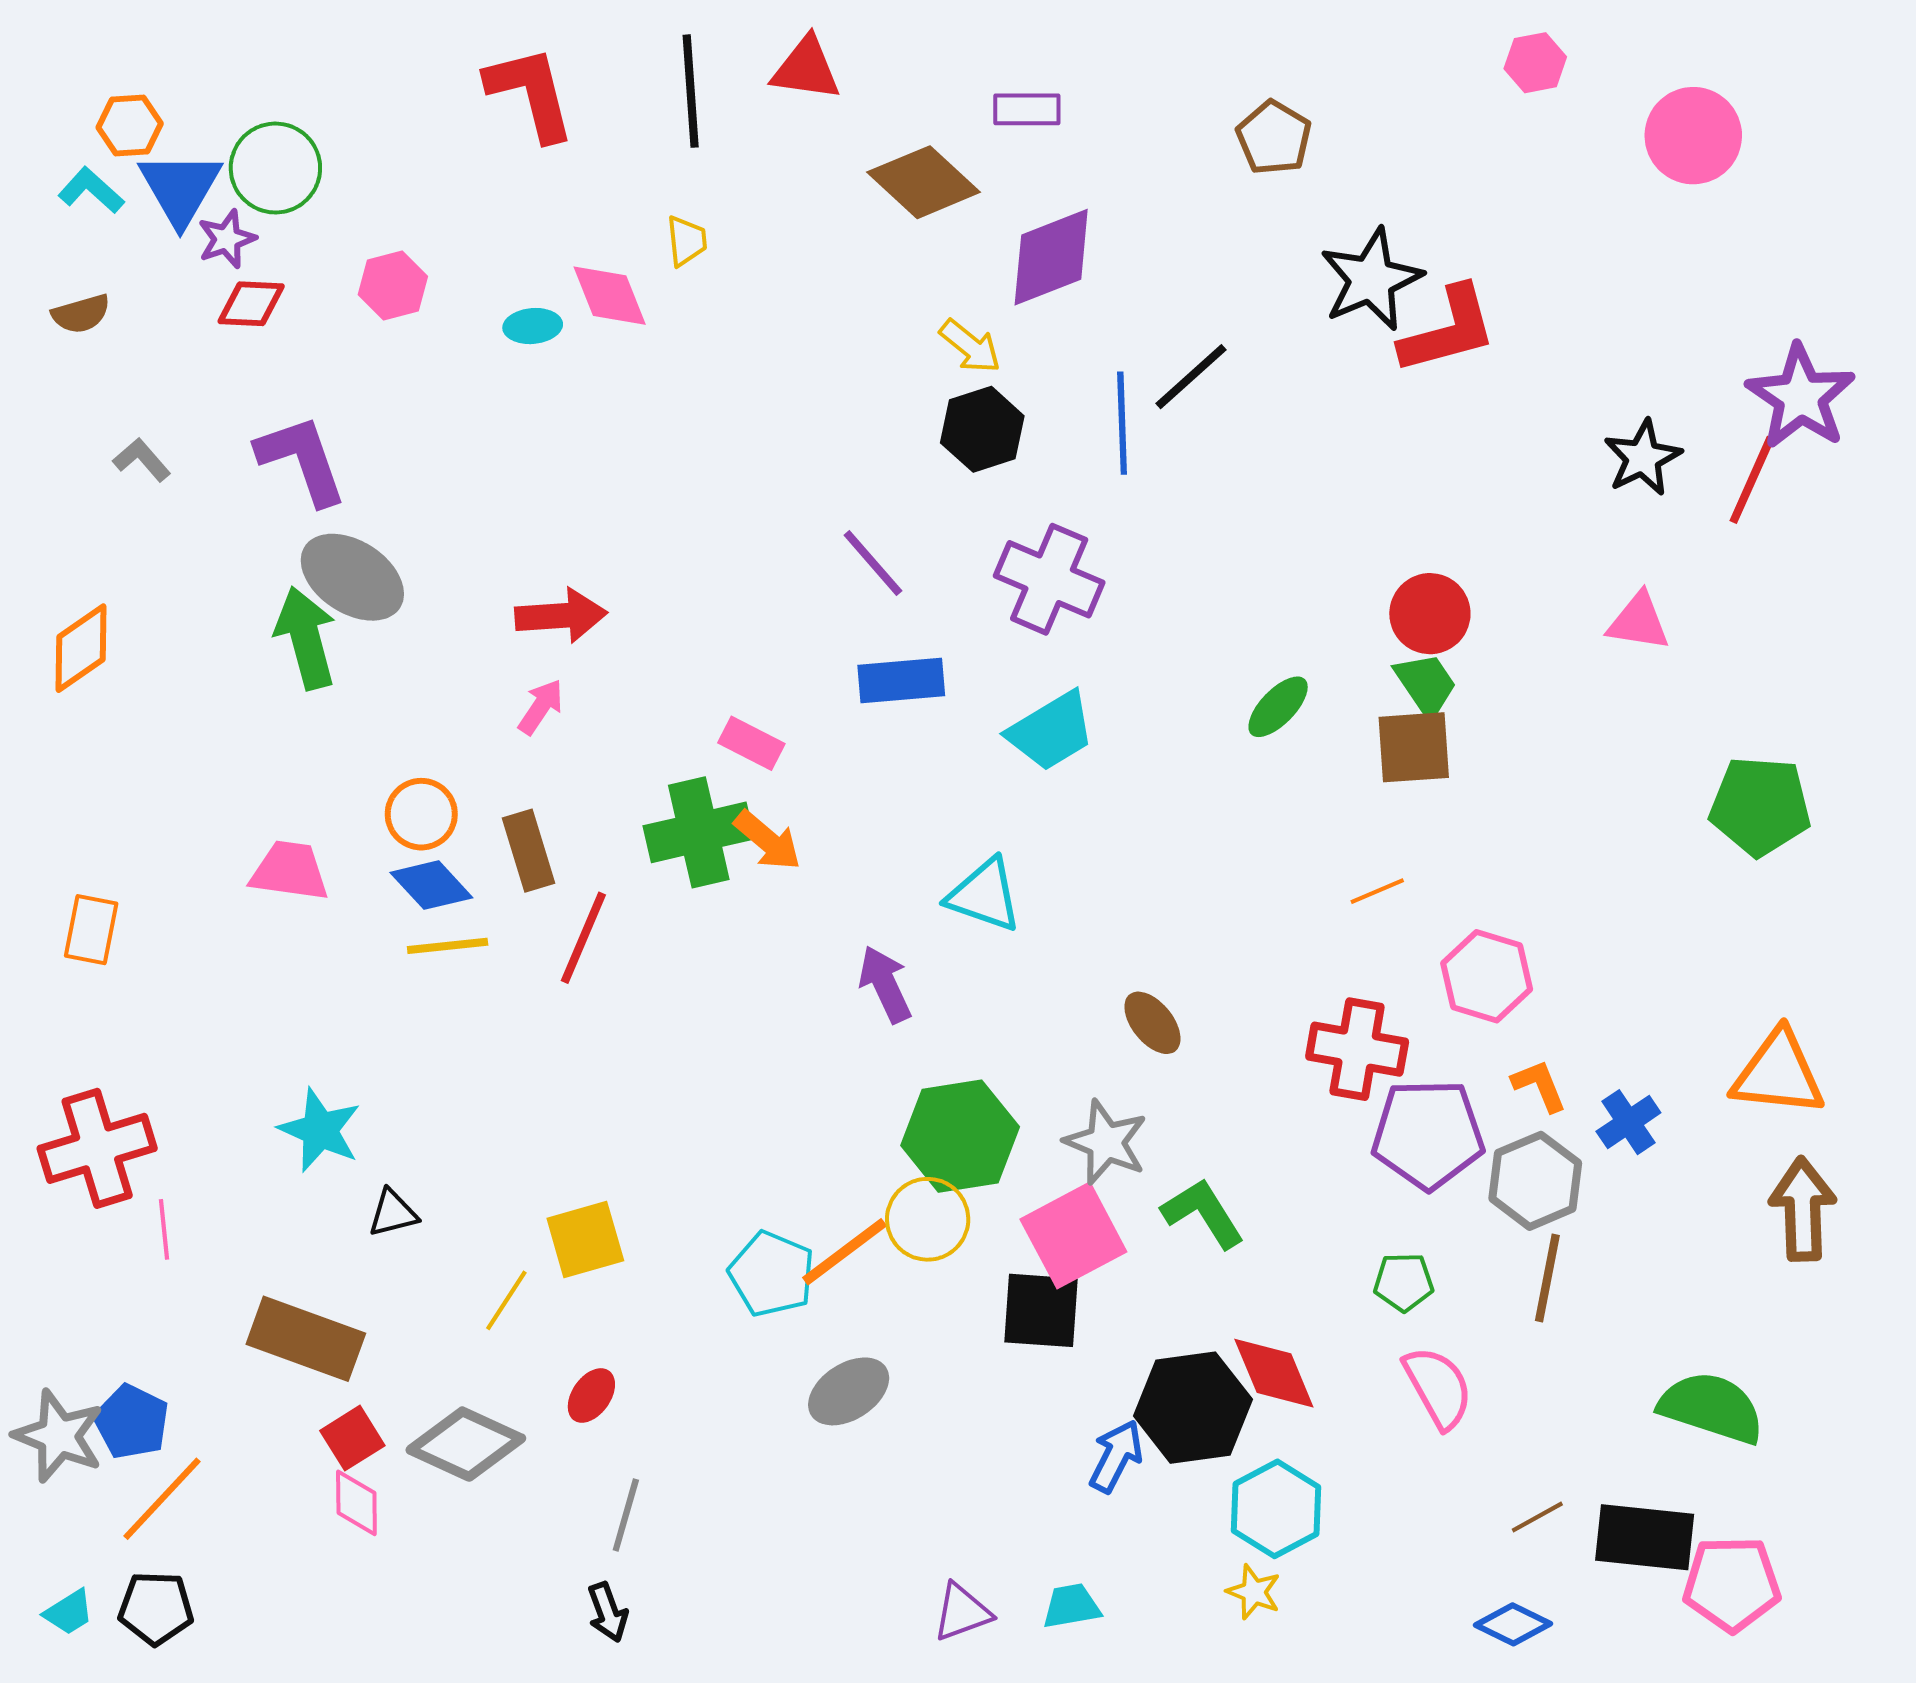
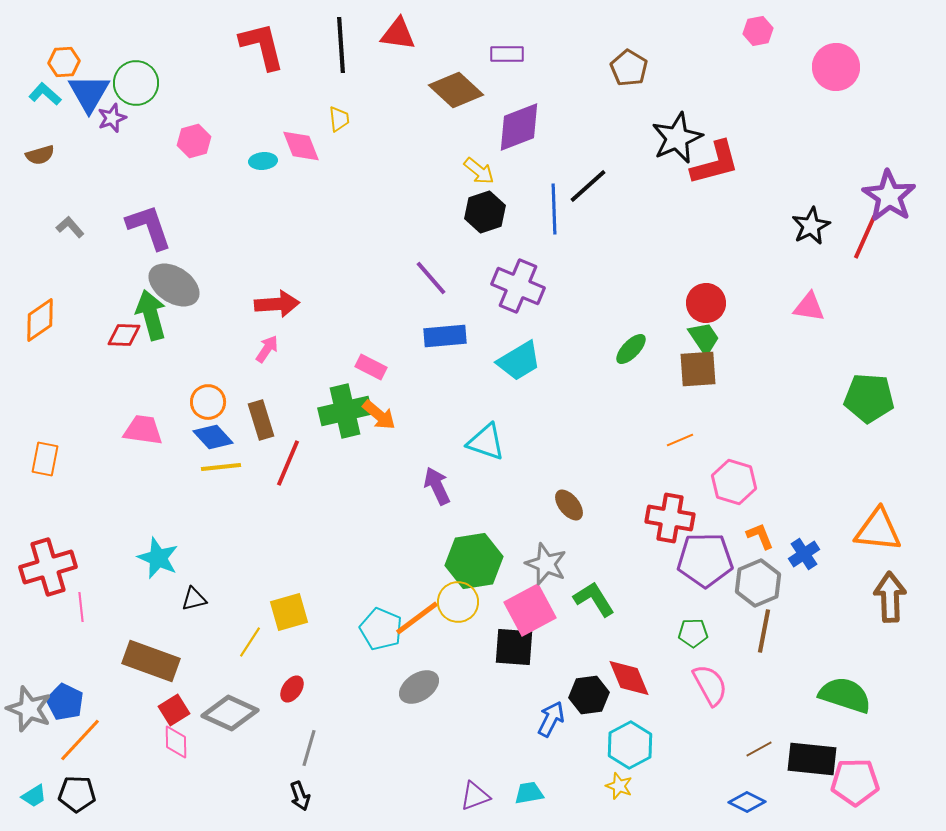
red diamond: (251, 304) -> (124, 335), moved
black hexagon: (1193, 1408) -> (589, 695), size x0.7

